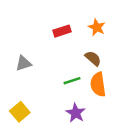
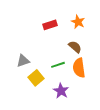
gray triangle: (24, 63) -> (23, 61), moved
yellow square: (20, 112) -> (36, 78), moved

